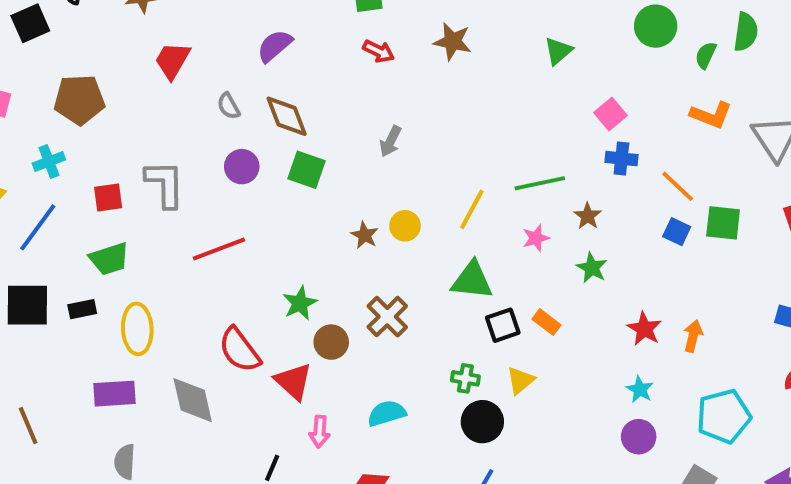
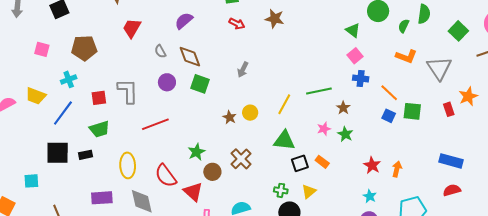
green triangle: (558, 51) -> (353, 30), moved, turned -42
pink star: (536, 238) -> (324, 129), moved
yellow ellipse: (137, 329) -> (128, 165), moved

